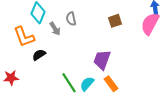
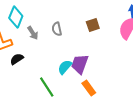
gray semicircle: (71, 19) -> (57, 29), moved
cyan semicircle: (87, 84) -> (65, 67), moved

